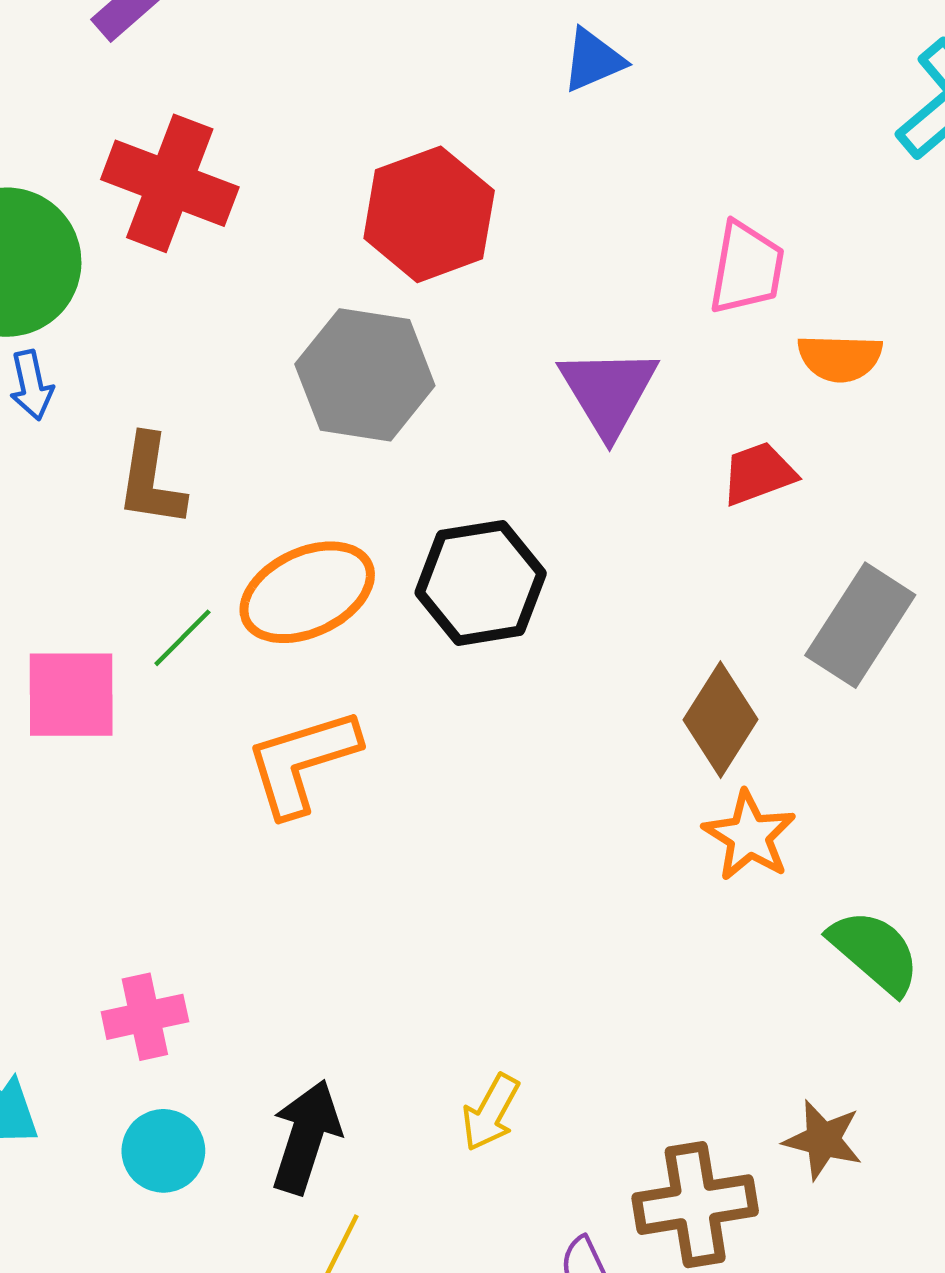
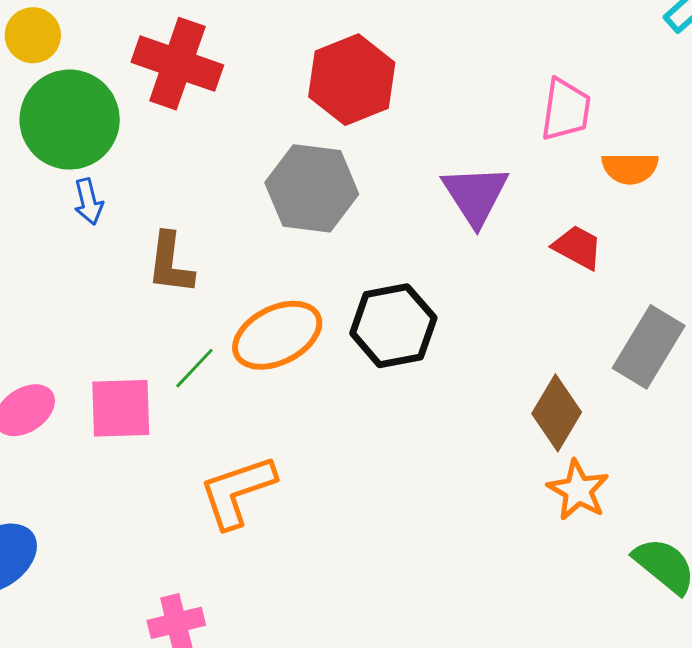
red trapezoid: (759, 474) -> (578, 247), turned 50
orange L-shape: (302, 762) -> (237, 491), moved

